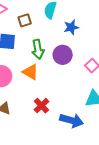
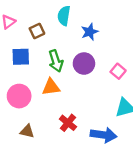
orange triangle: (30, 72) -> (51, 87), turned -30

